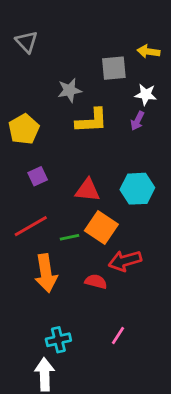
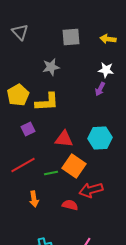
gray square: (114, 68) -> (71, 37), moved
yellow L-shape: (92, 121) -> (47, 102), moved
orange arrow: (46, 273) -> (34, 199), size x0.6

